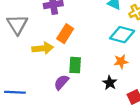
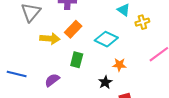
cyan diamond: (122, 35) -> (106, 39), moved
purple semicircle: (61, 82) -> (52, 80), moved

